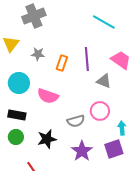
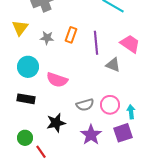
orange rectangle: (62, 63) -> (71, 35), moved
pink circle: (100, 111) -> (110, 105), moved
green circle: (16, 137) -> (25, 138), moved

